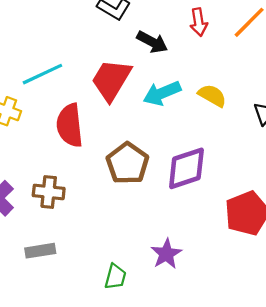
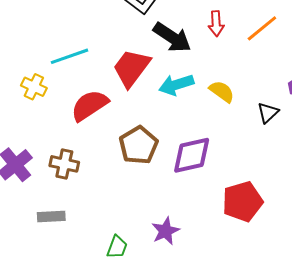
black arrow: (152, 42) -> (172, 37), size x1.4
red semicircle: (70, 125) -> (90, 105), turned 57

